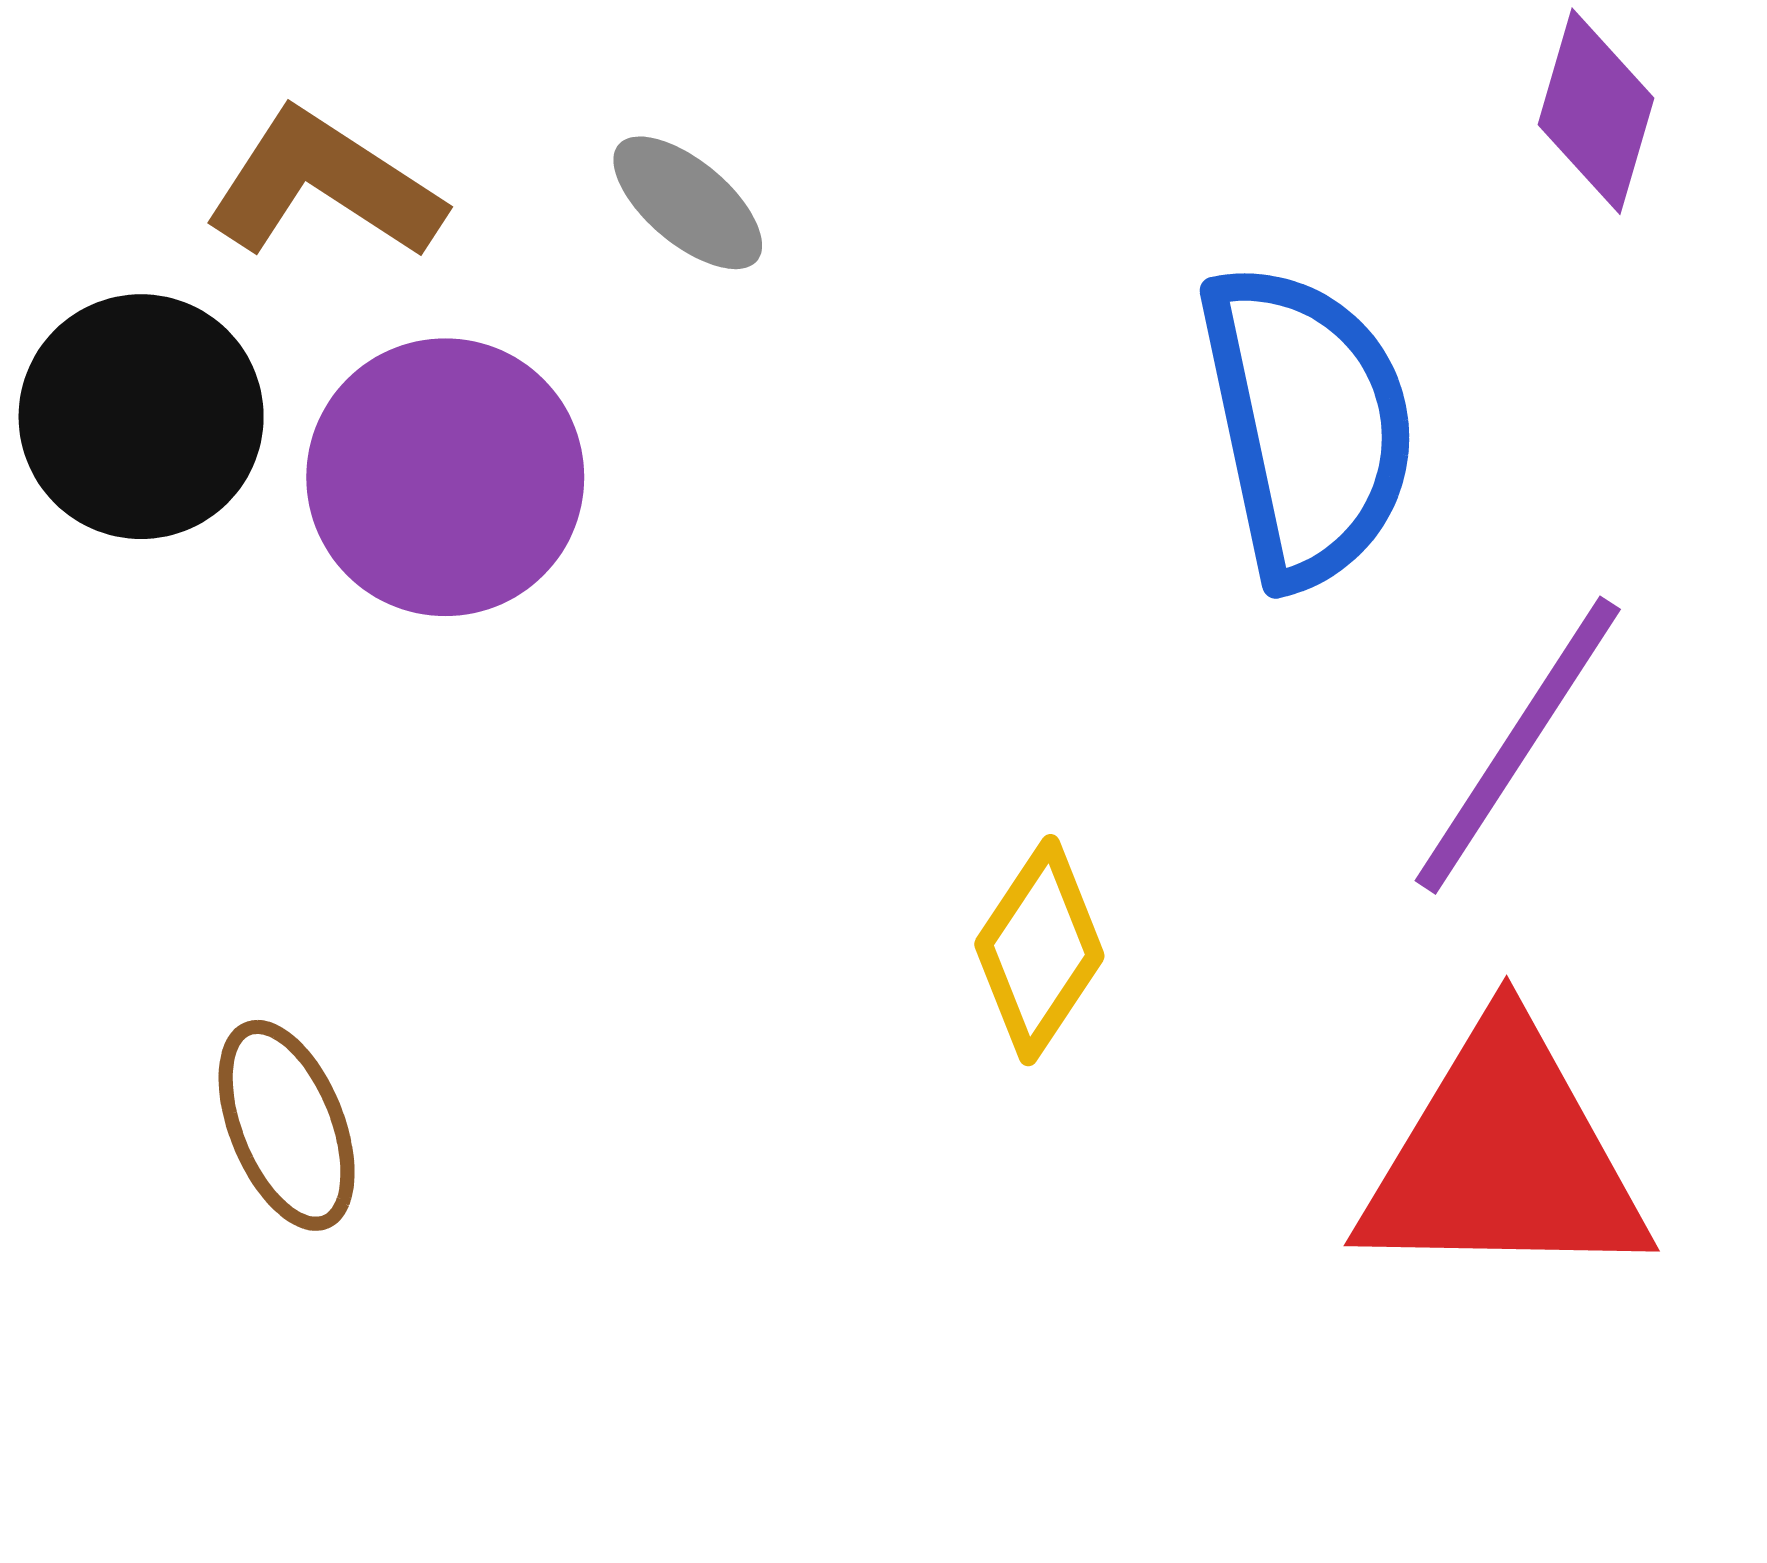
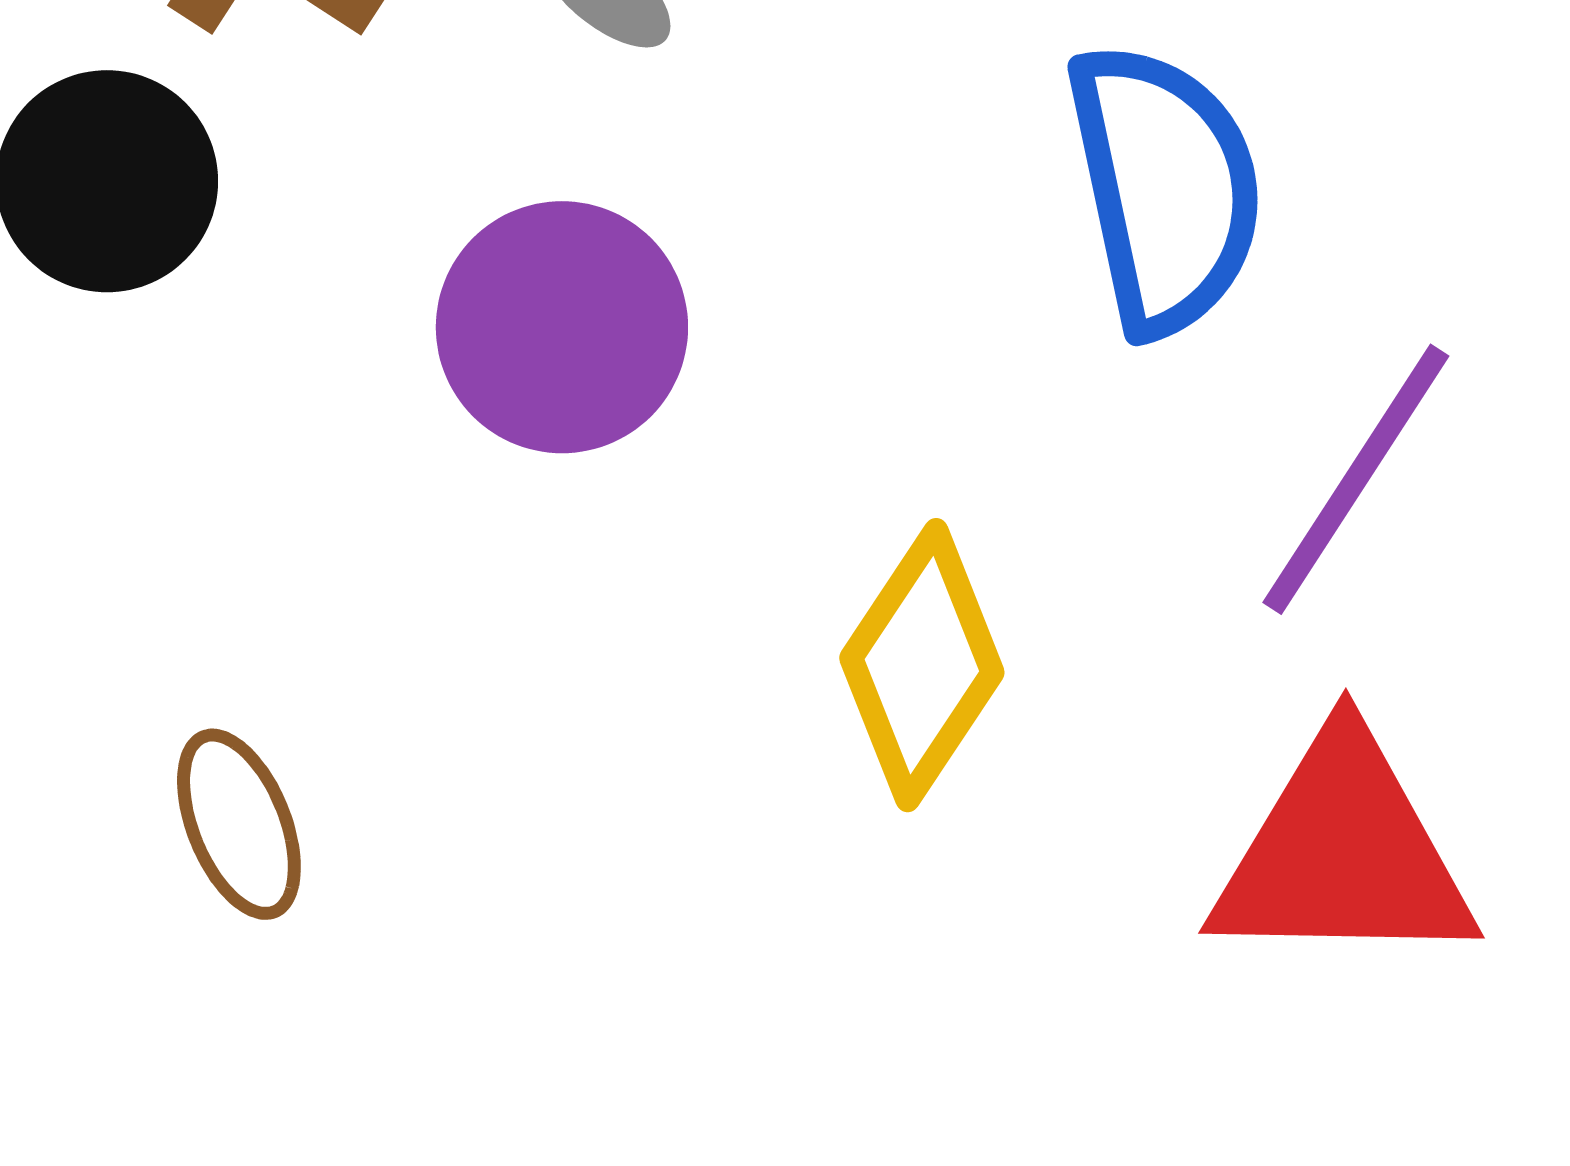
purple circle: (445, 477) -> (562, 327), moved
yellow diamond: (1039, 950) -> (922, 665), size x1.4

